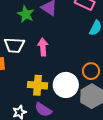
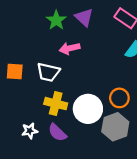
white trapezoid: (14, 45) -> (48, 72), moved
pink arrow: (43, 47) -> (70, 48), moved, turned -108

